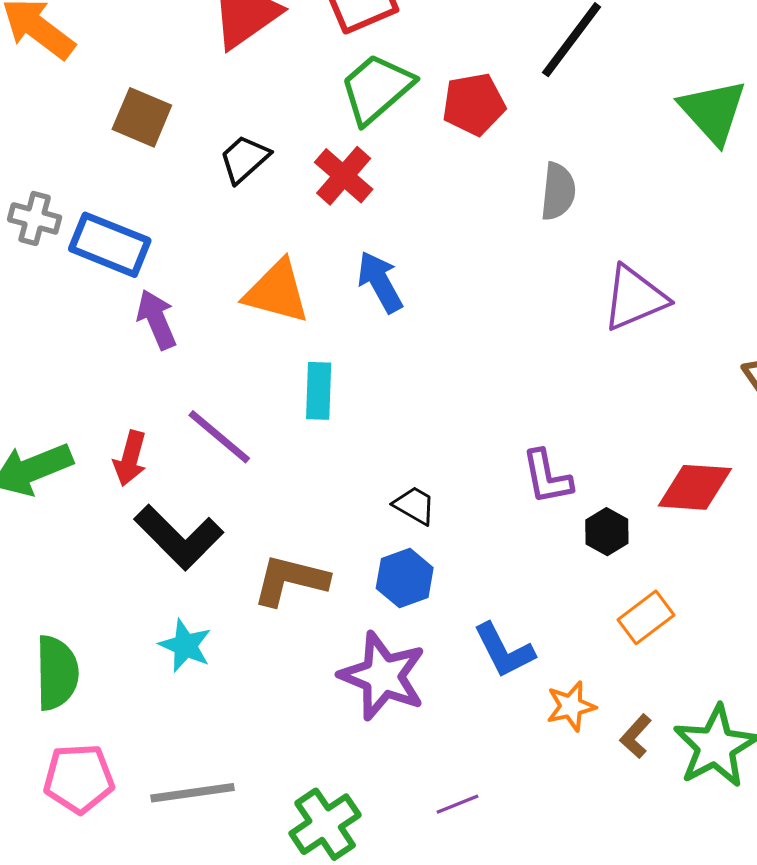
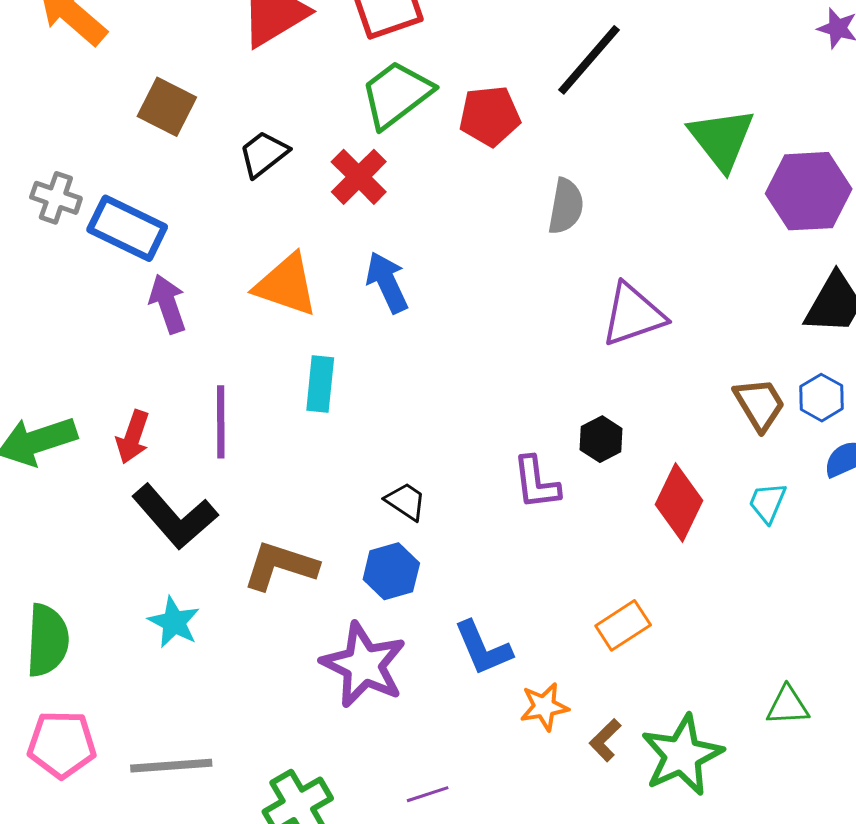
purple line: (219, 437) -> (221, 422), turned 46
red diamond: (695, 487) -> (679, 502), turned -72
black hexagon: (607, 532) -> (601, 439), moved

